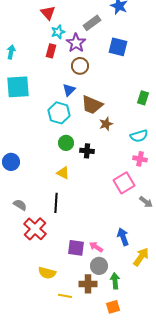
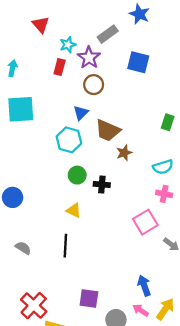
red triangle: (48, 13) -> (41, 25), moved
red cross: (35, 229) -> (34, 306), moved
pink arrow: (96, 247) -> (141, 310), moved

